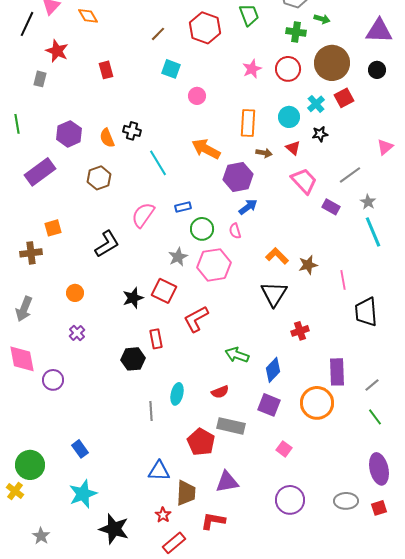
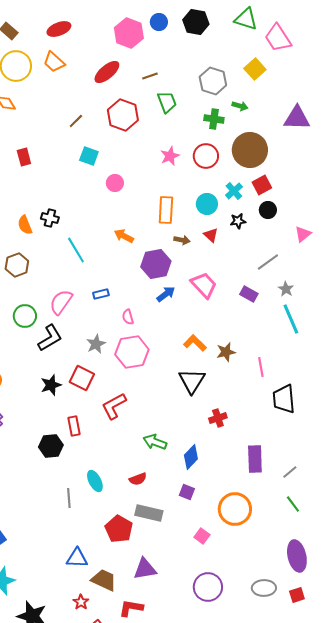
black circle: (377, 70) -> (268, 210), moved
orange arrow: (206, 149) -> (124, 236), size x0.7
pink trapezoid: (304, 181) -> (204, 285), moved
green circle: (202, 229) -> (25, 316), moved
pink semicircle: (235, 231) -> (128, 317), moved
black L-shape: (107, 244) -> (50, 338), moved
cyan ellipse: (177, 394) -> (95, 481), turned -40
orange circle: (317, 403) -> (235, 509), moved
purple square: (269, 405) -> (187, 492), size x0.7
brown trapezoid: (186, 493) -> (104, 580), turned -68

